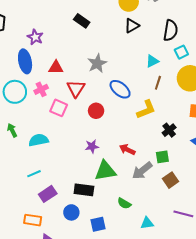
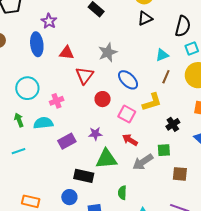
pink cross: (41, 89) -> (57, 101), moved
cyan circle: (15, 92) -> (27, 88), moved
pink square: (59, 108) -> (127, 114), moved
green arrow: (12, 130) -> (19, 120), moved
cyan line: (34, 174) -> (19, 151), moved
brown square: (170, 180) -> (180, 174), moved, turned 35
purple rectangle: (48, 194) -> (67, 141), moved
green semicircle: (124, 203) -> (122, 193), turned 56

